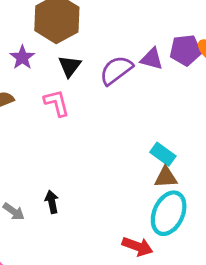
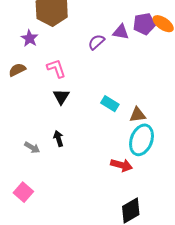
black triangle: (70, 66) -> (61, 97), moved
purple semicircle: (116, 70) -> (96, 42), size x0.7
cyan rectangle: (163, 154) -> (110, 104), moved

